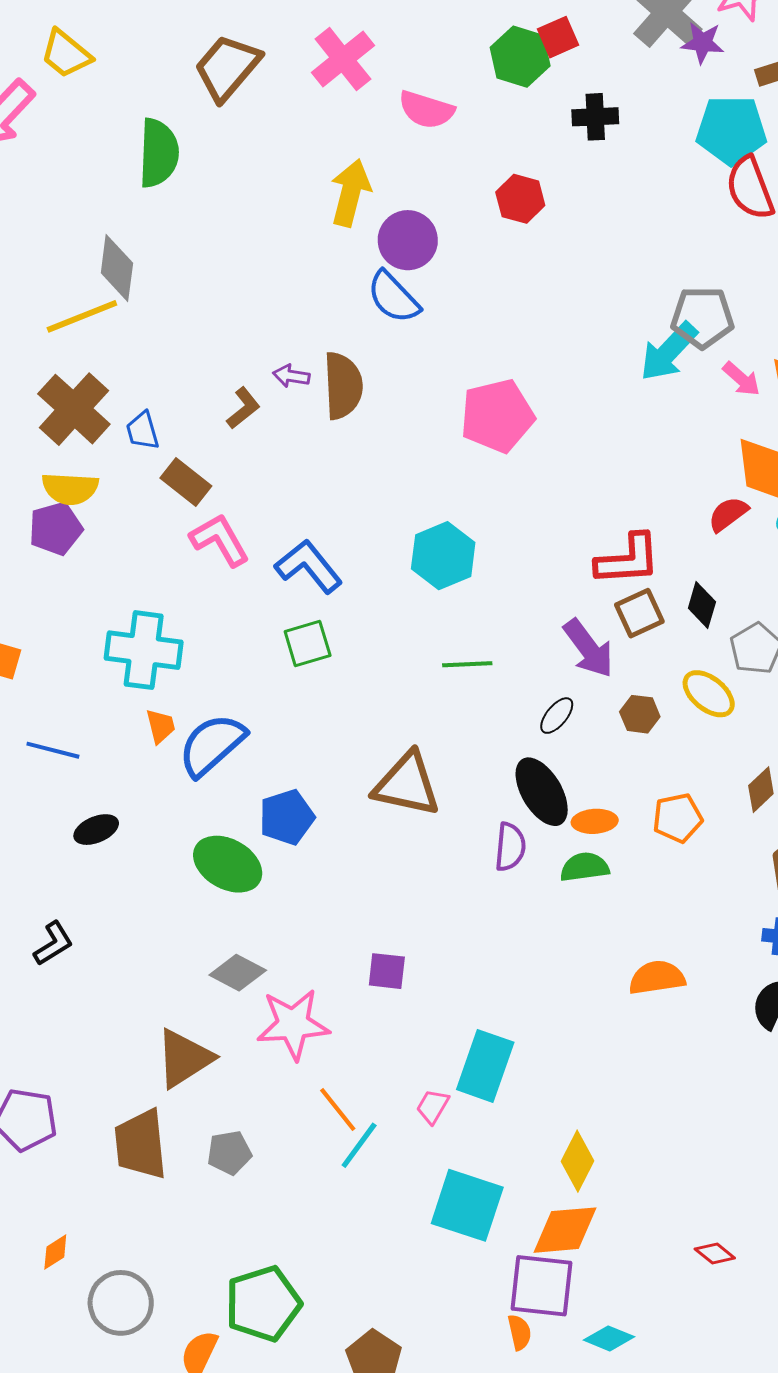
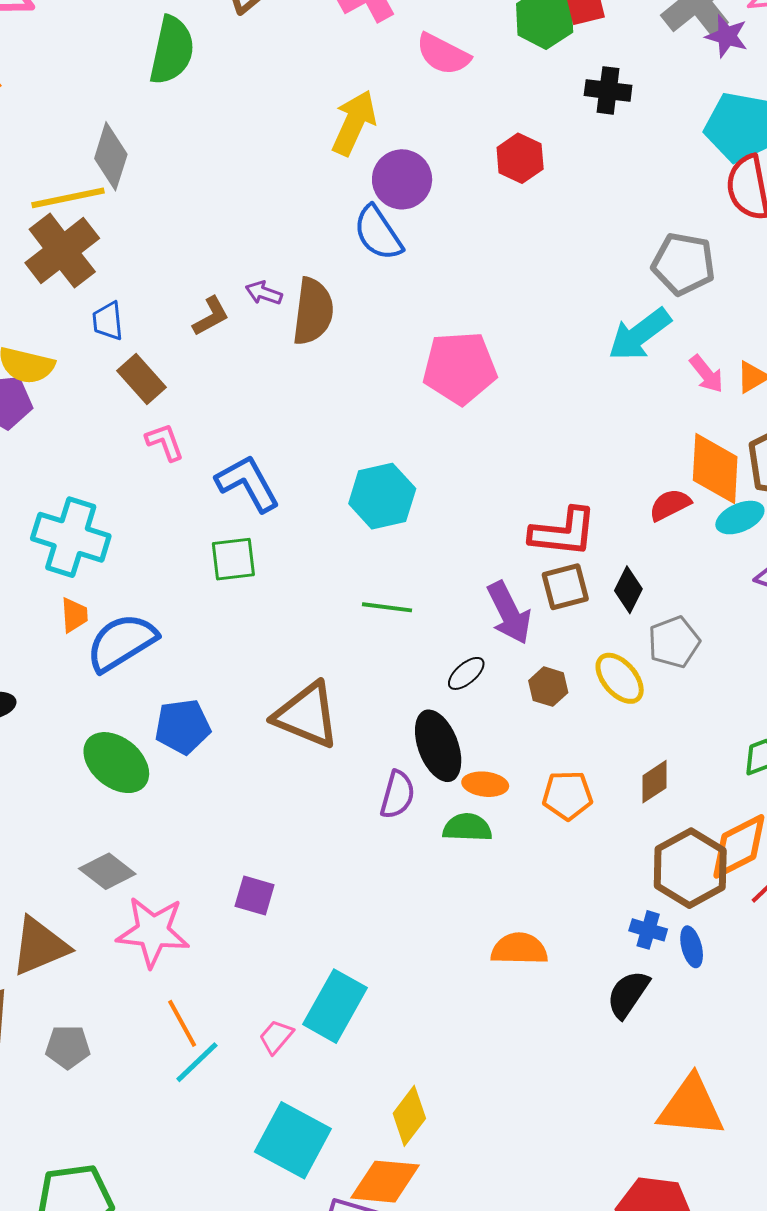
gray pentagon: (702, 317) -> (683, 264), moved
brown cross: (74, 409) -> (62, 251), moved
pink L-shape: (220, 540) -> (165, 442), size x0.7

